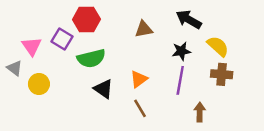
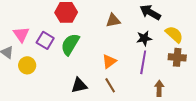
purple square: (62, 39) -> (45, 40), moved
green semicircle: (91, 58) -> (70, 44), turned 135
black triangle: (103, 89) -> (79, 85), moved, turned -48

